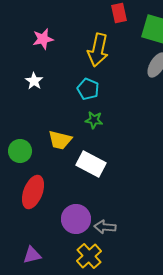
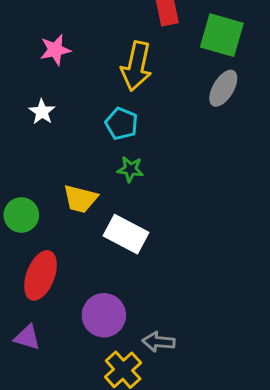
gray arrow: (105, 227) -> (158, 342), moved
purple triangle: (32, 255) -> (27, 337), moved, turned 30

